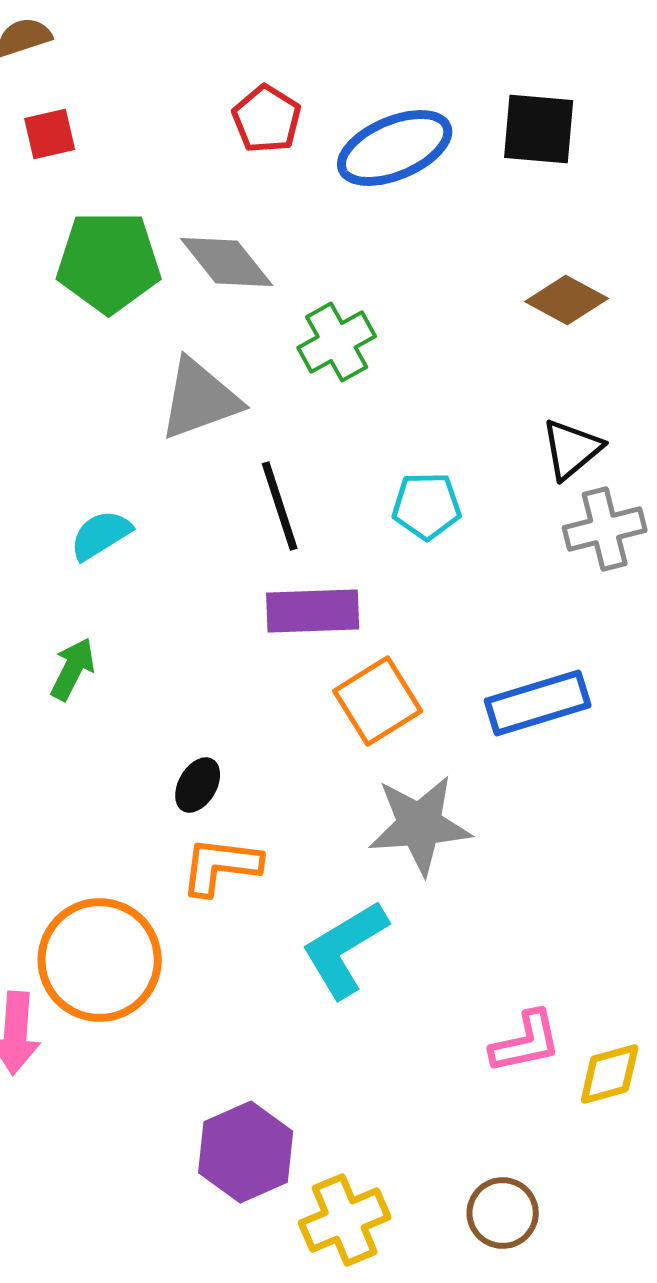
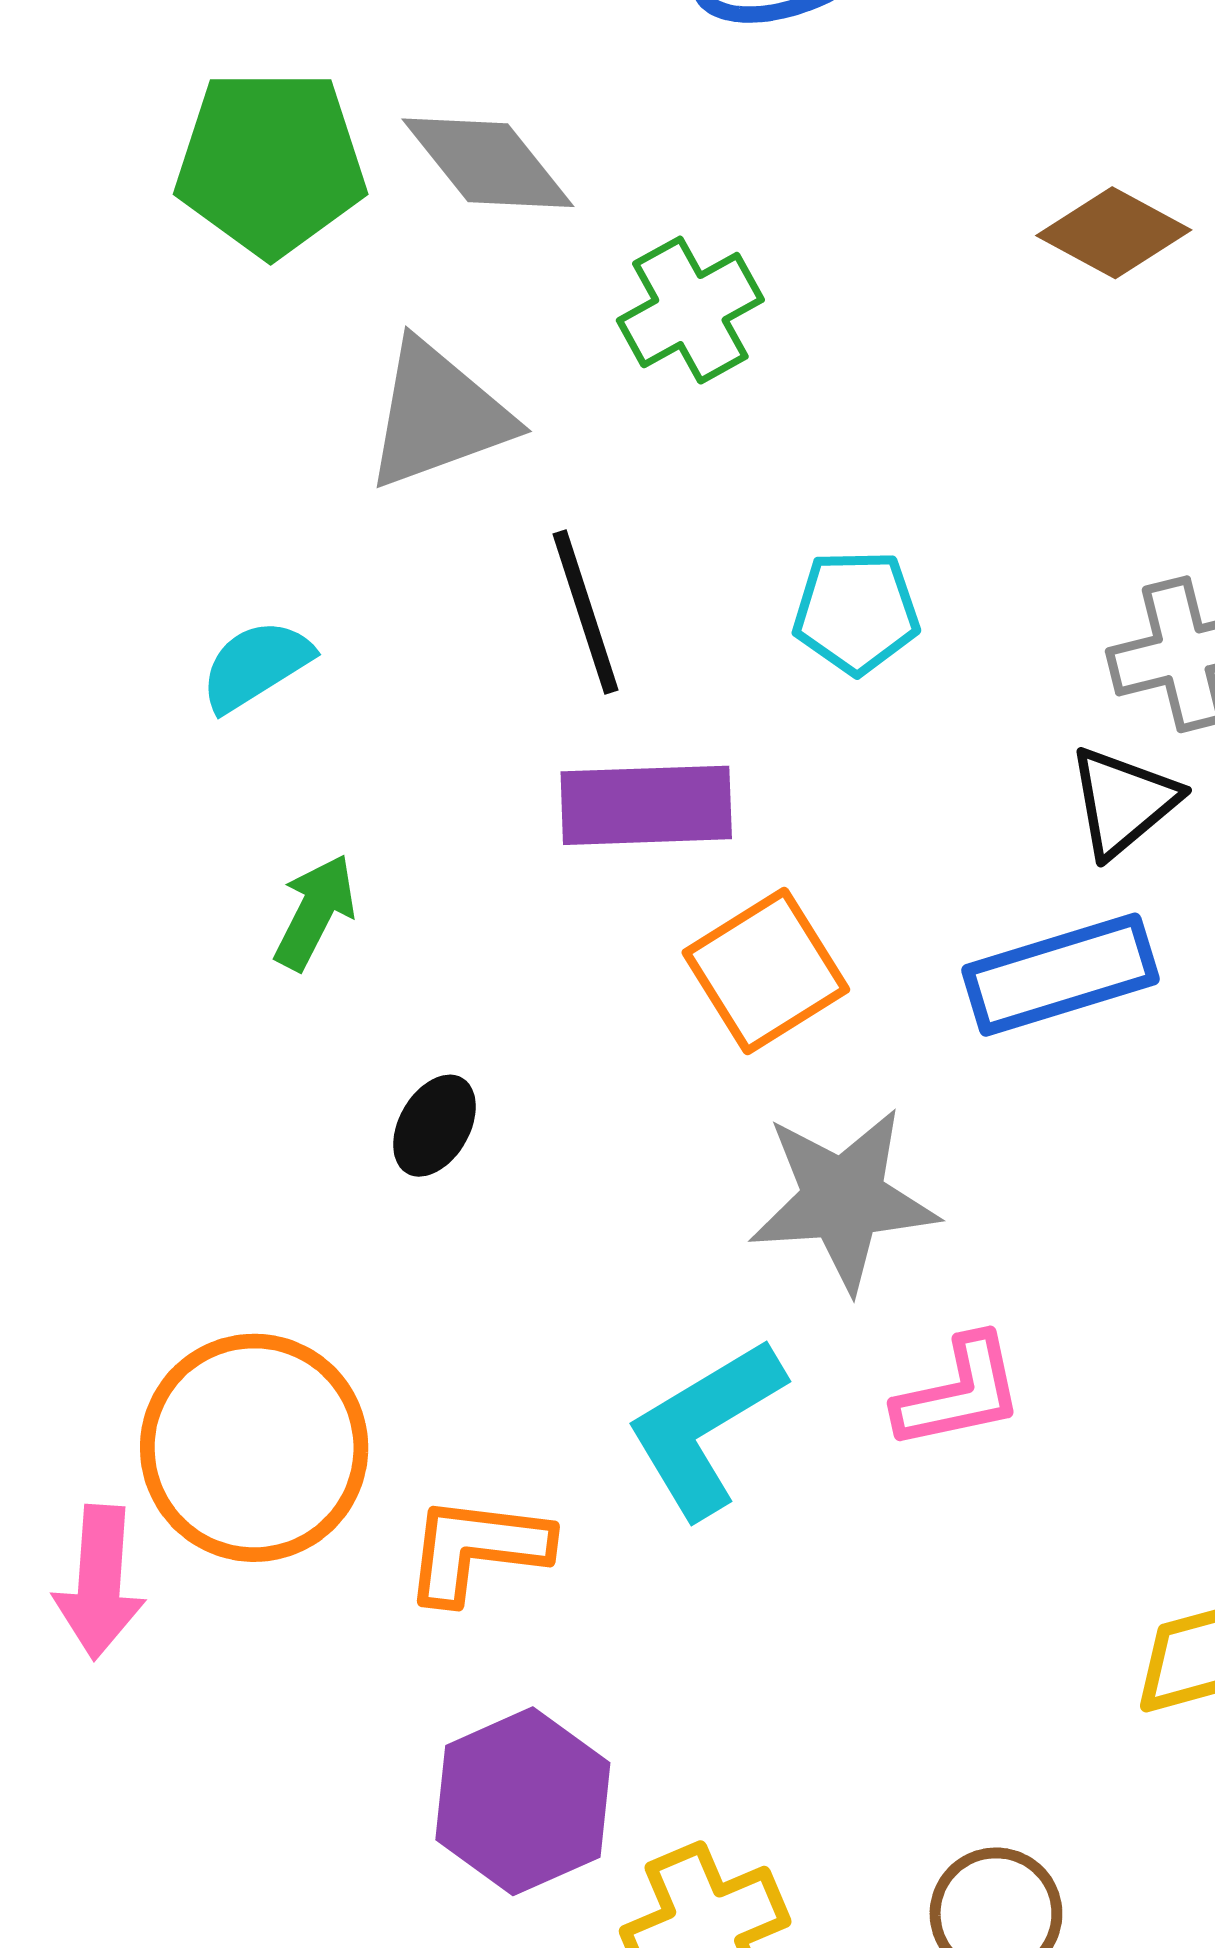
black triangle: (572, 449) -> (1123, 802), moved
green arrow: (73, 669) -> (315, 912), moved
orange L-shape: (221, 866) -> (477, 1549), moved
pink L-shape: (526, 1042) -> (959, 1393), moved

